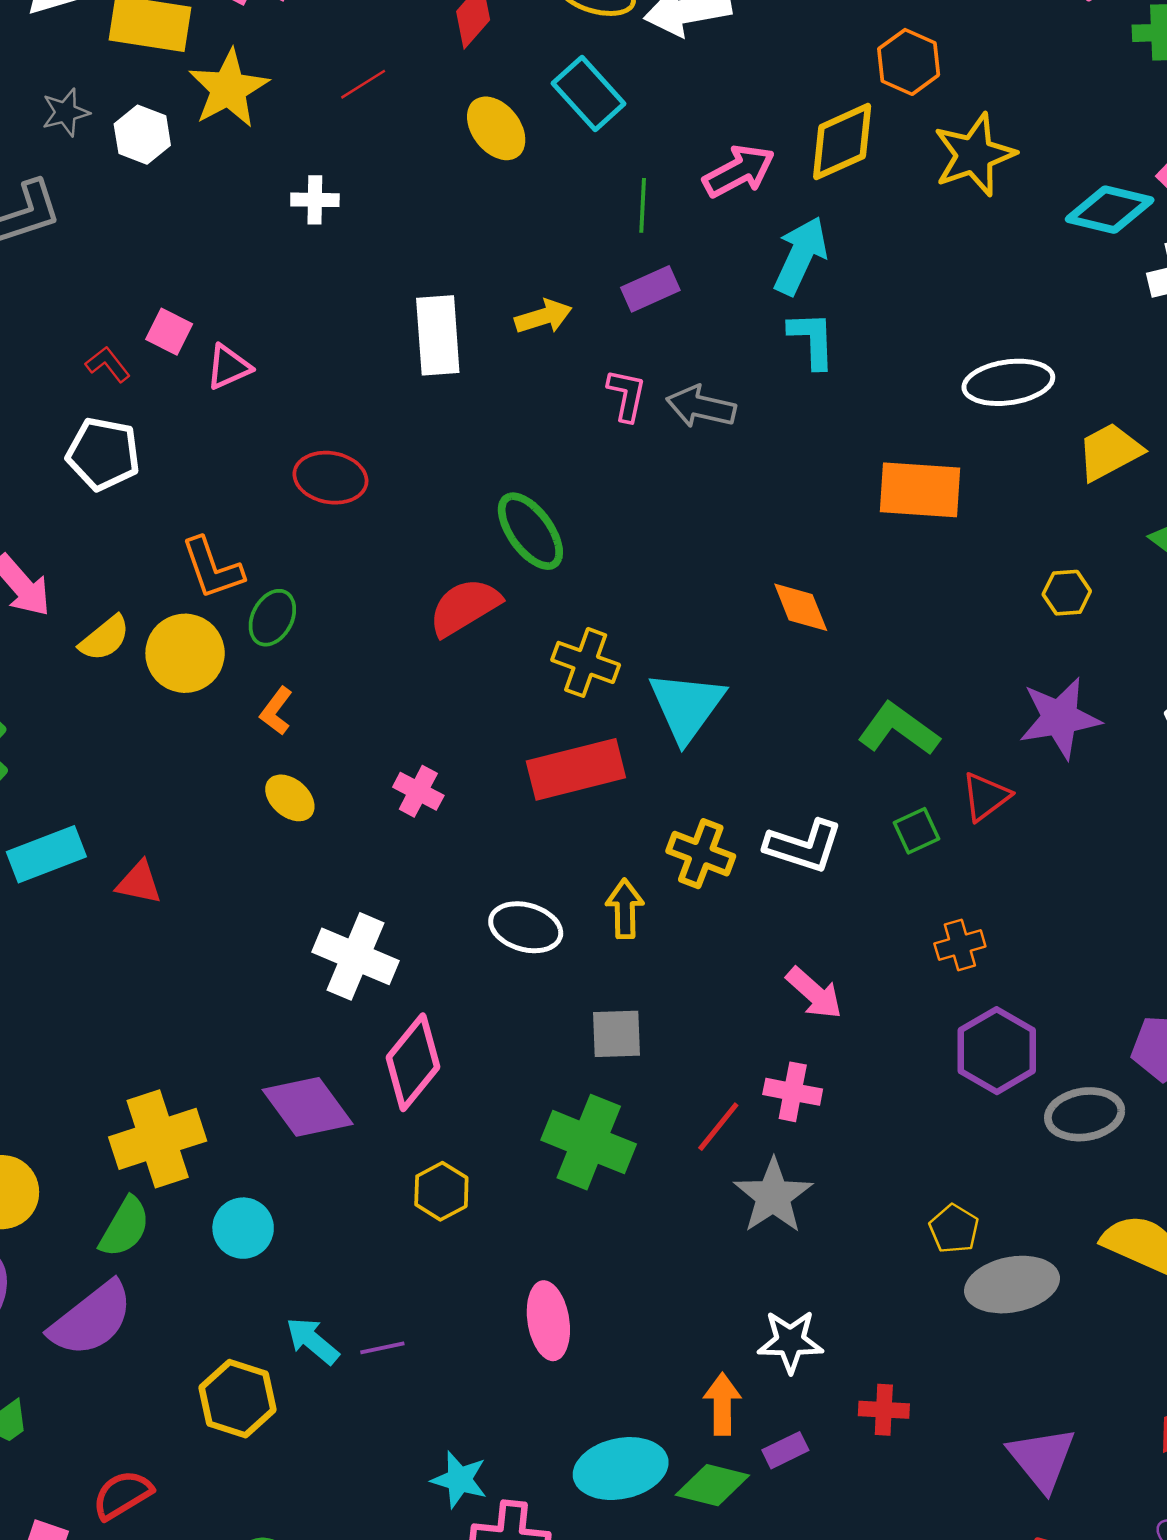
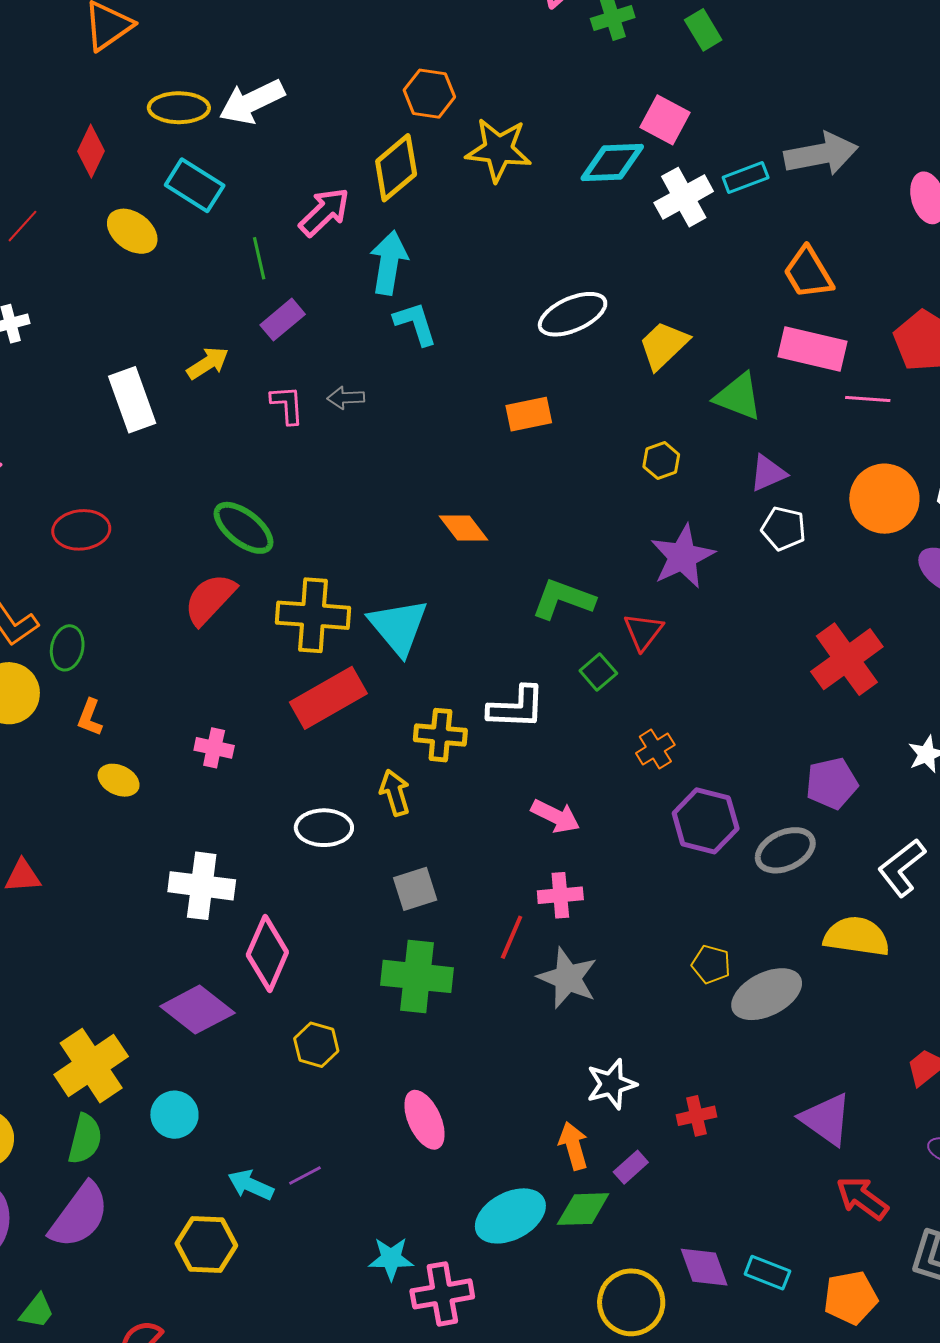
yellow star: (974, 155) -> (499, 150), turned -30
gray arrow: (701, 407) -> (346, 398), size x0.7
orange rectangle: (920, 490) -> (529, 414), size x0.7
yellow cross: (586, 662) -> (313, 615), size x1.4

